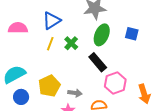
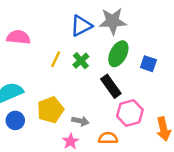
blue triangle: (52, 21) -> (81, 26), moved
blue square: (132, 34) -> (148, 64), moved

